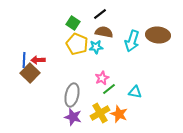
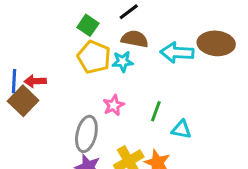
cyan arrow: (132, 41) -> (177, 52), turned 75
pink star: (102, 78) -> (114, 105), moved
green line: (109, 89) -> (156, 111), moved, turned -32

